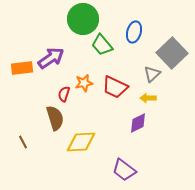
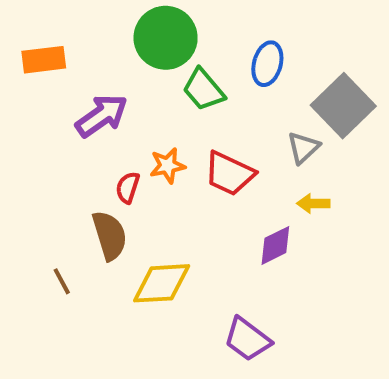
orange rectangle: (22, 68) -> (44, 60), moved
yellow arrow: (148, 98) -> (313, 203), moved
brown line: (23, 142) -> (62, 281), moved

